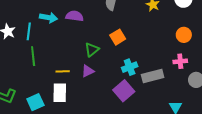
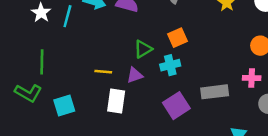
green line: (33, 56) -> (42, 62), moved
cyan cross: (130, 67) -> (170, 65), moved
white rectangle: (60, 93) -> (116, 101), moved

